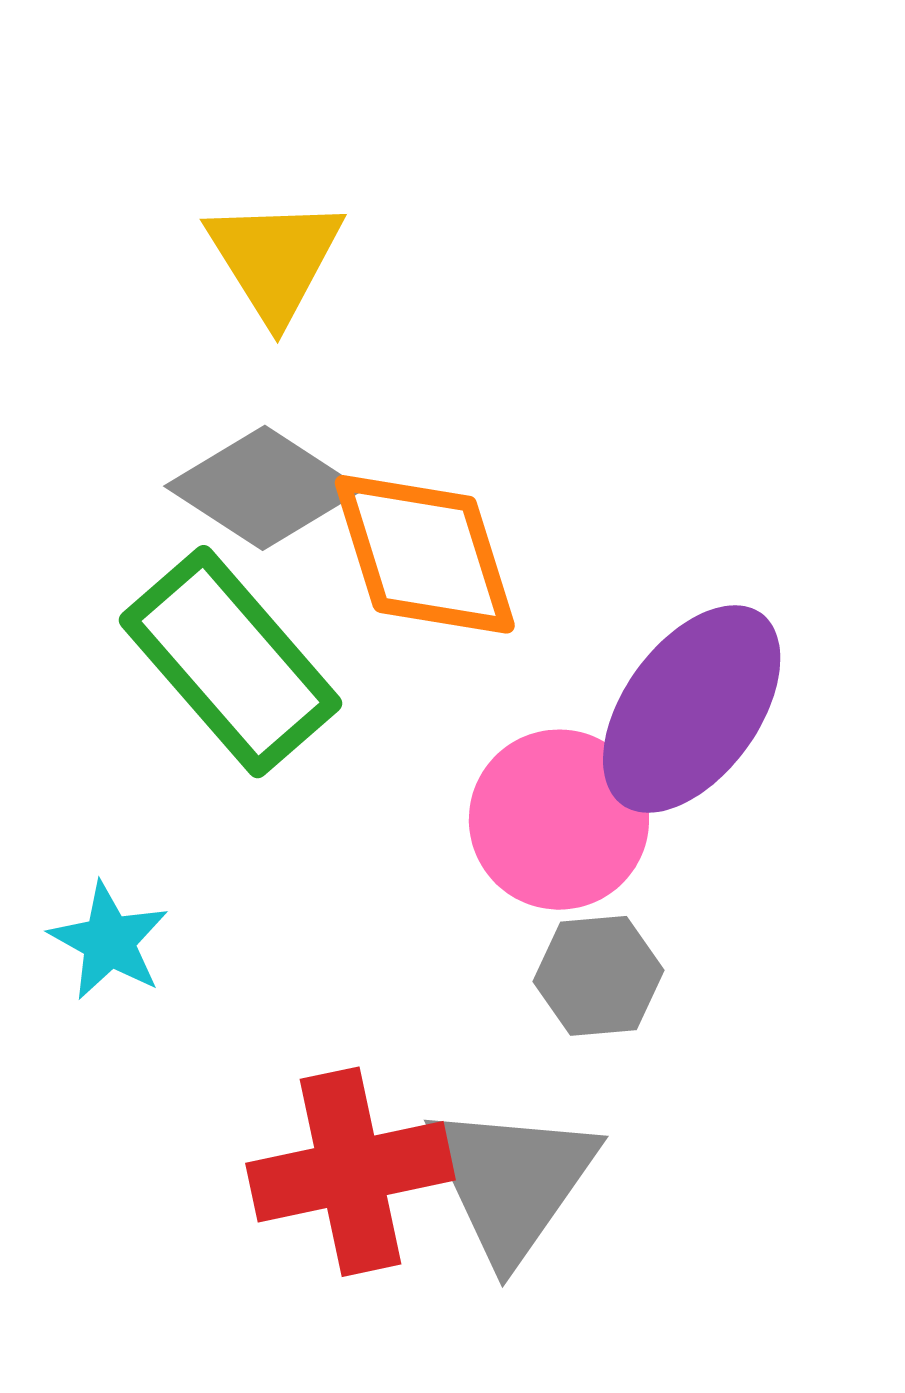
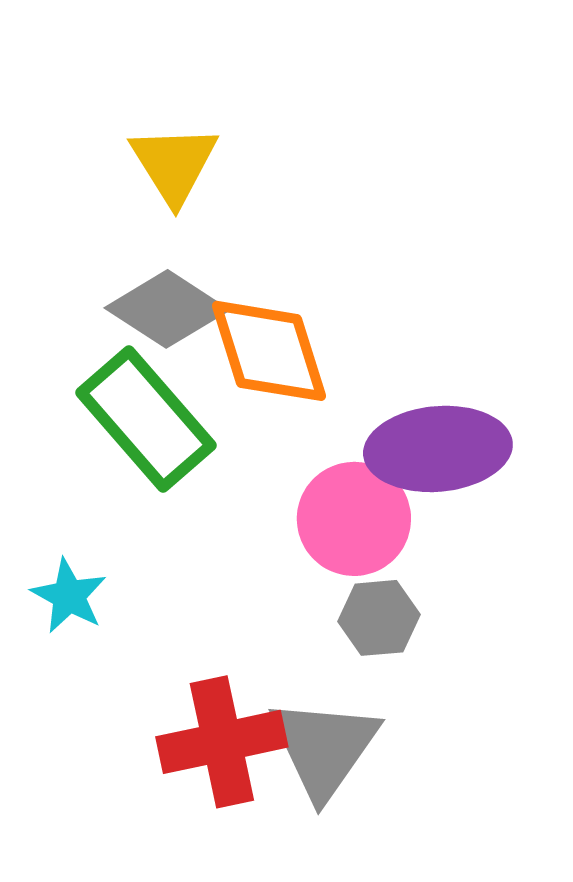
purple ellipse: (692, 709) -> (438, 449), turned 49

